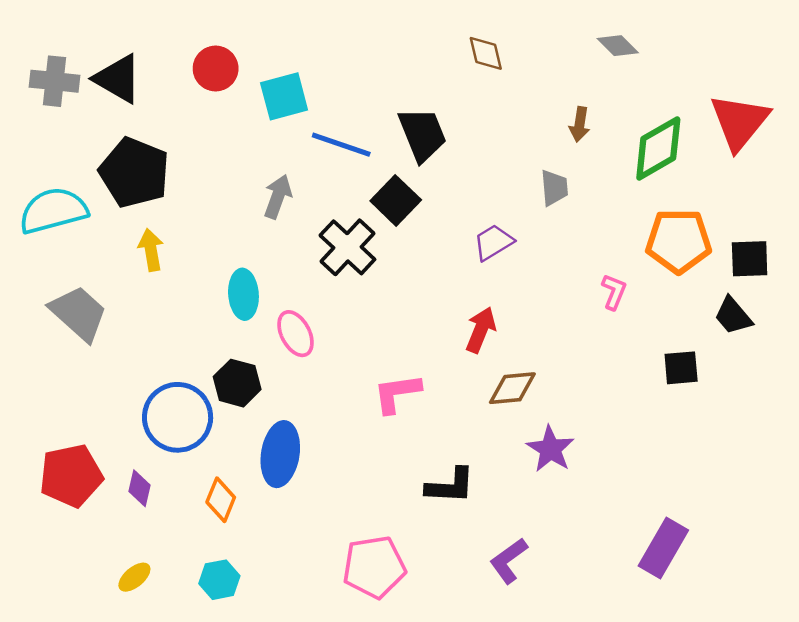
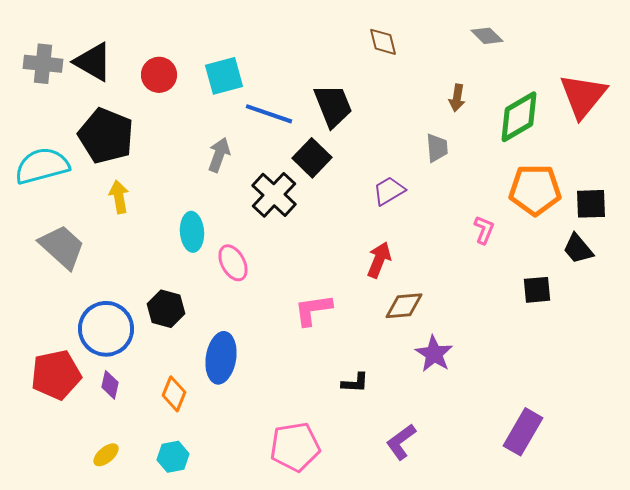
red circle: (216, 68) -> (159, 75), moved
black hexagon: (237, 383) -> (166, 309), moved
blue circle: (178, 417) -> (106, 329), moved
black L-shape: (450, 486) -> (355, 383), size x0.7

